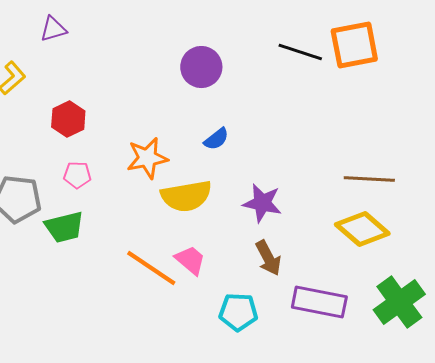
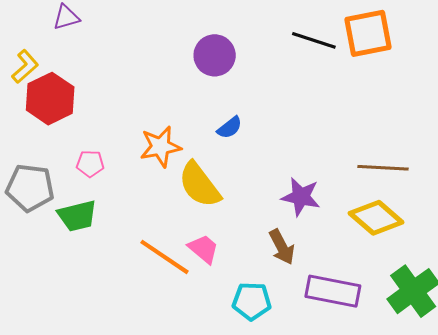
red hexagon: (68, 119) -> (50, 99), moved, size x1.4
yellow semicircle: (186, 196) -> (200, 185), turned 63
purple star: (262, 203) -> (301, 197), moved

